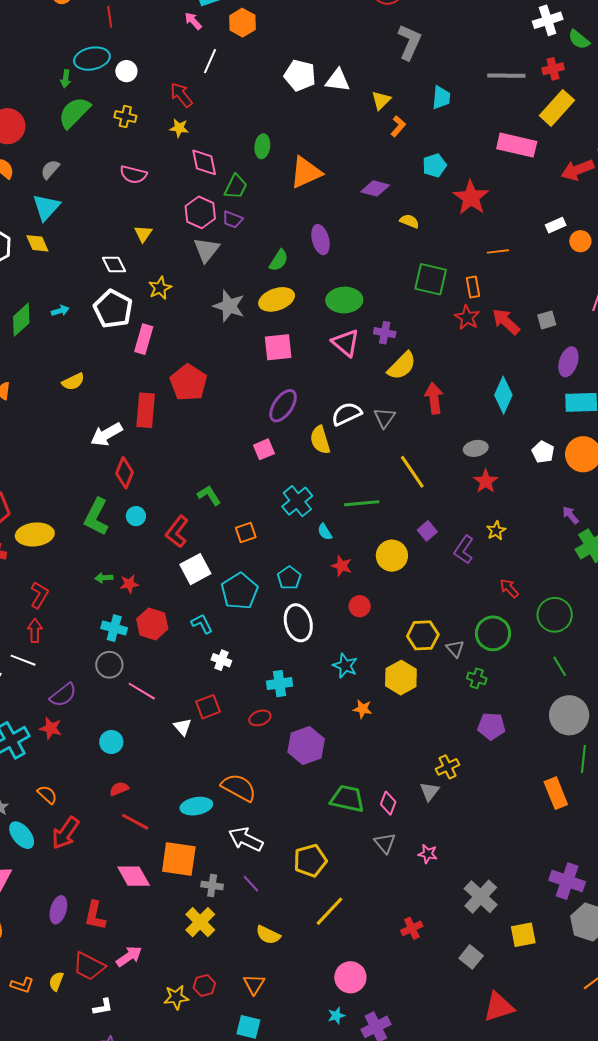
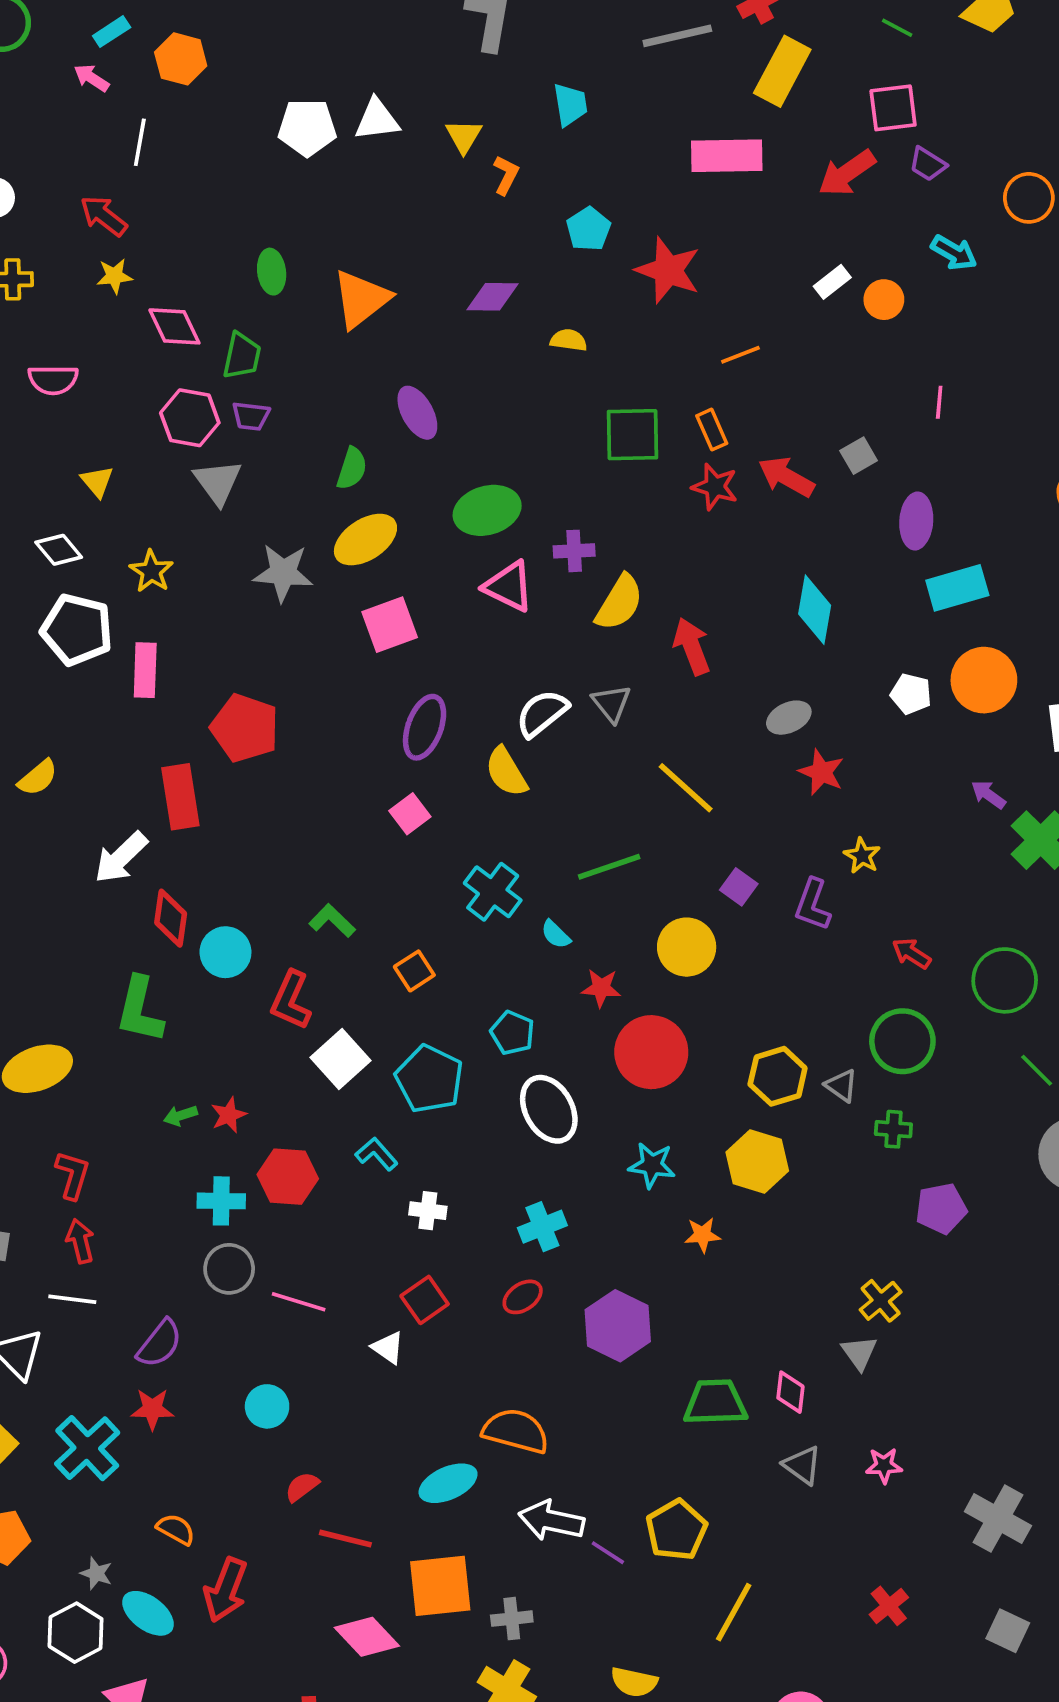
cyan circle: (136, 516) -> (225, 952), moved, size x1.4
red circle: (360, 606) -> (651, 1052), size x1.8
purple line: (251, 884) -> (608, 1553), moved

